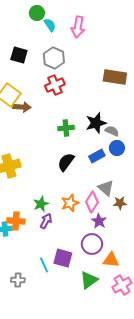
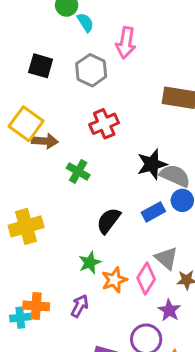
pink arrow: (78, 27) -> (126, 43), moved
red cross: (55, 85) -> (104, 124), moved
green cross: (66, 128) -> (78, 171), moved, turned 35
gray semicircle: (112, 131) -> (175, 176), size x1.5
green star: (41, 204) -> (90, 263), moved
purple star: (99, 221) -> (169, 310), moved

